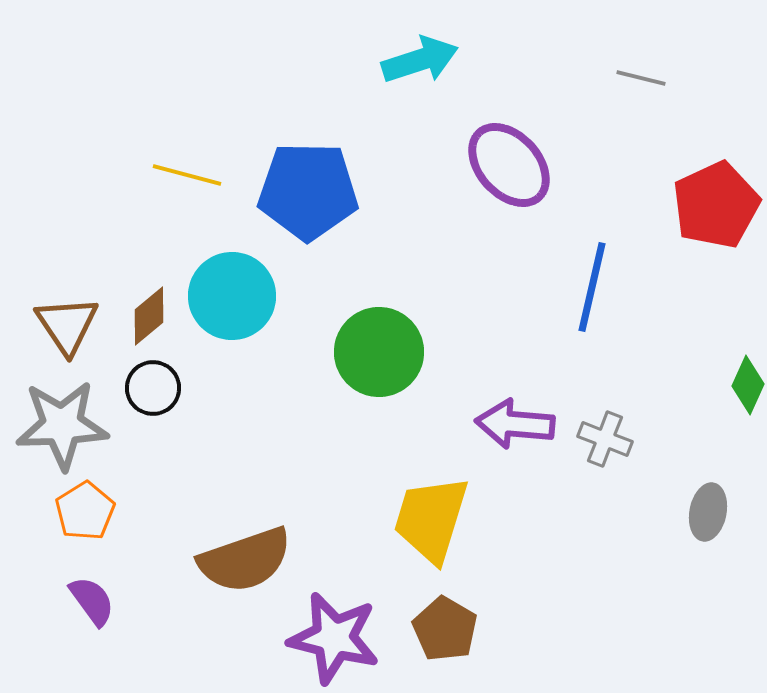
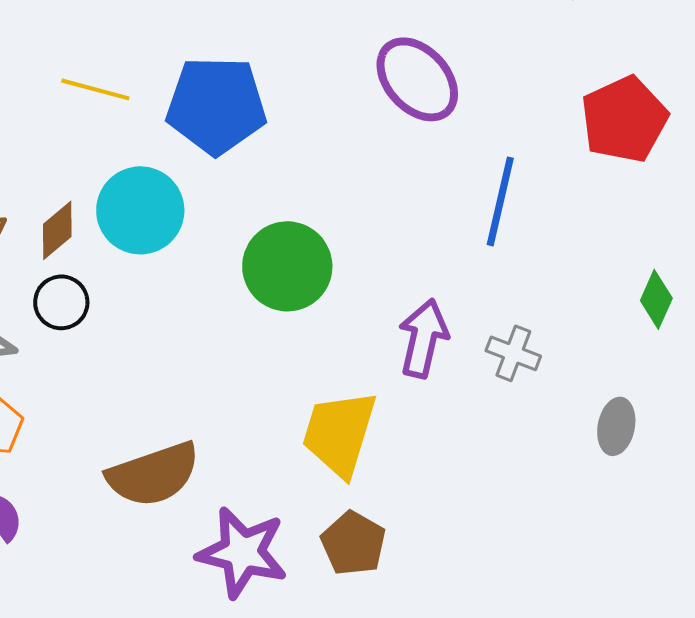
purple arrow: (515, 424) -> (423, 338), turned 98

